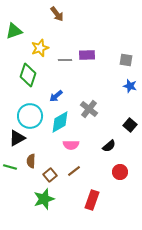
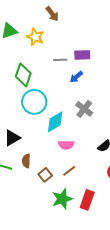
yellow star: (40, 48) -> (35, 37), moved, turned -30
blue arrow: (56, 96) -> (76, 77), moved
cyan circle: (30, 116) -> (34, 102), moved
green star: (44, 199) -> (62, 199), moved

